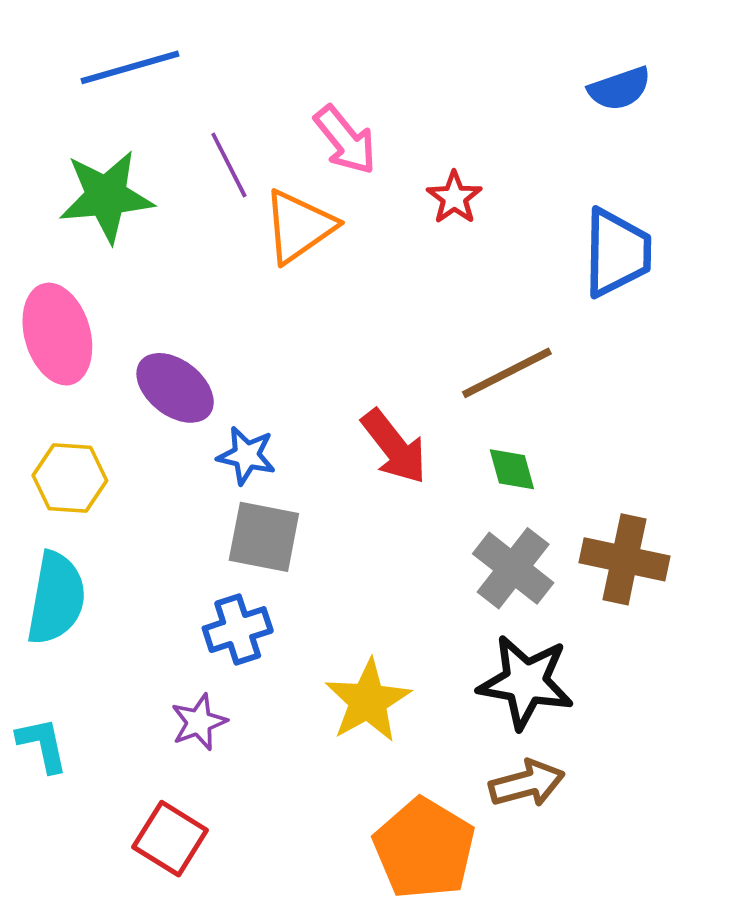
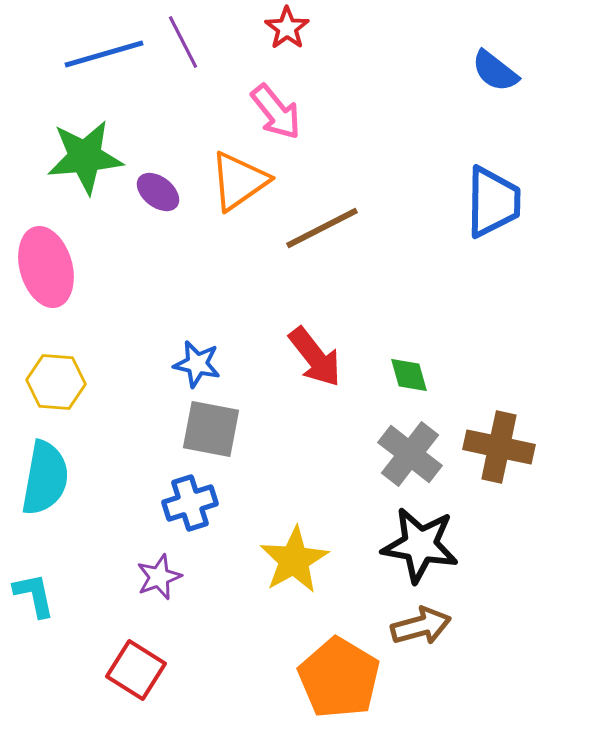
blue semicircle: (620, 89) -> (495, 71), turned 57
purple line: (229, 165) -> (183, 42), moved
red star: (454, 198) -> (287, 28), moved
brown line: (507, 373) -> (322, 228), moved
purple ellipse: (175, 388) -> (158, 192), moved, size x0.7

